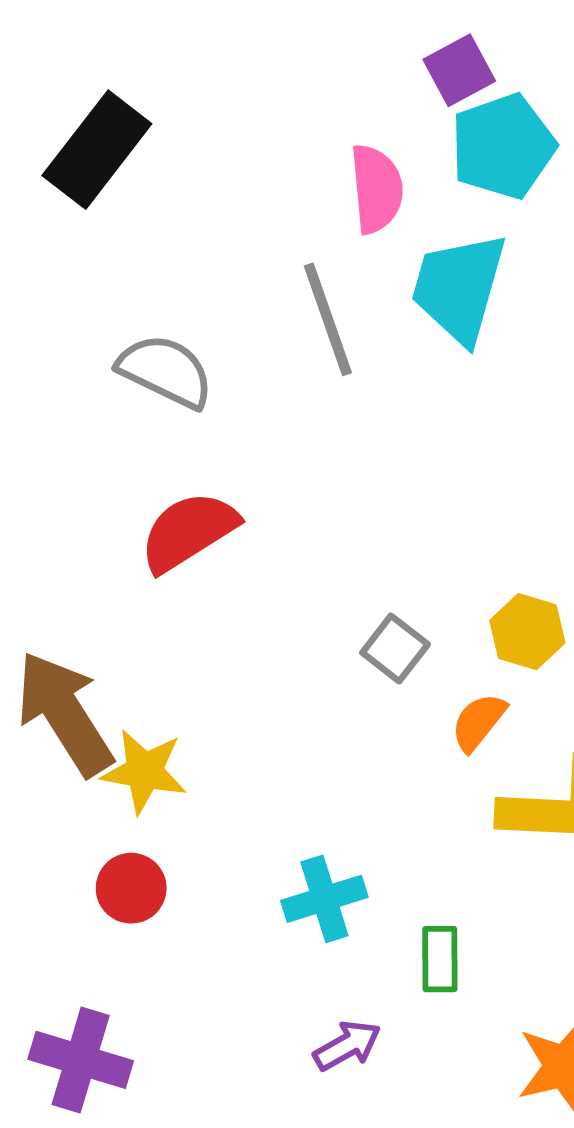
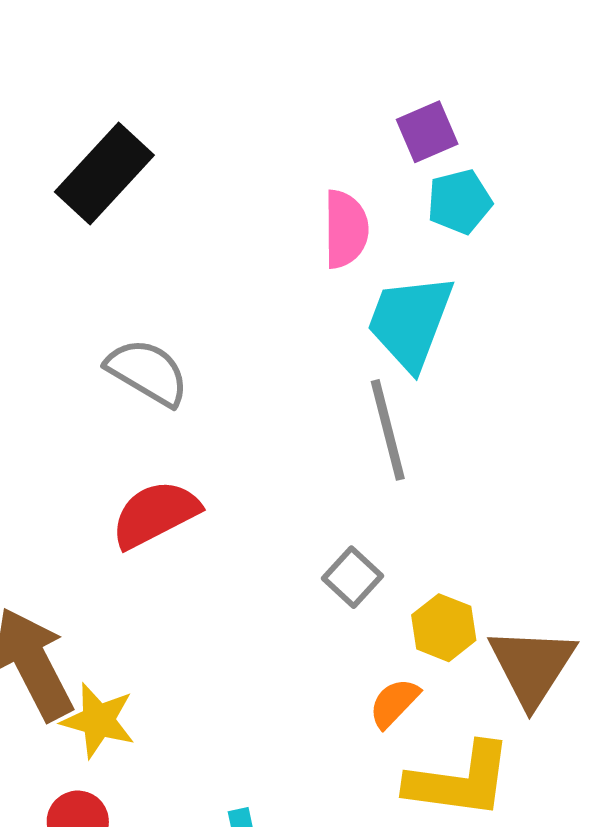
cyan pentagon: (503, 146) -> (460, 202), size x0.7
gray line: (328, 319) -> (388, 430), moved
gray square: (395, 648) -> (352, 577), moved

